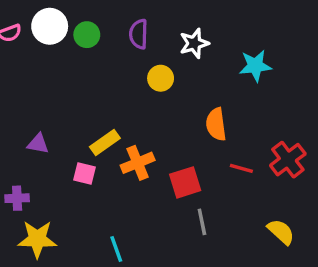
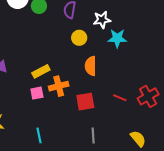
cyan star: (255, 66) -> (117, 38), moved
orange semicircle: (216, 124) -> (91, 66), moved
pink square: (85, 173) -> (37, 93), moved, turned -32
gray line: (202, 222) -> (93, 135), moved

